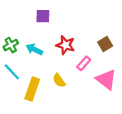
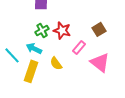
green cross: (11, 45) -> (42, 30), moved
cyan arrow: (34, 49) -> (34, 48), moved

